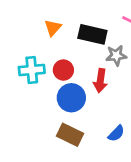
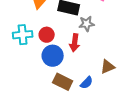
brown rectangle: (70, 135) -> (63, 82), moved

